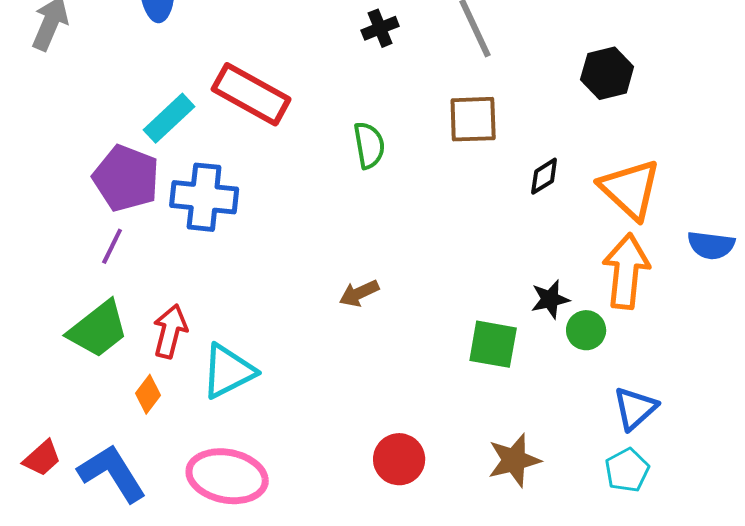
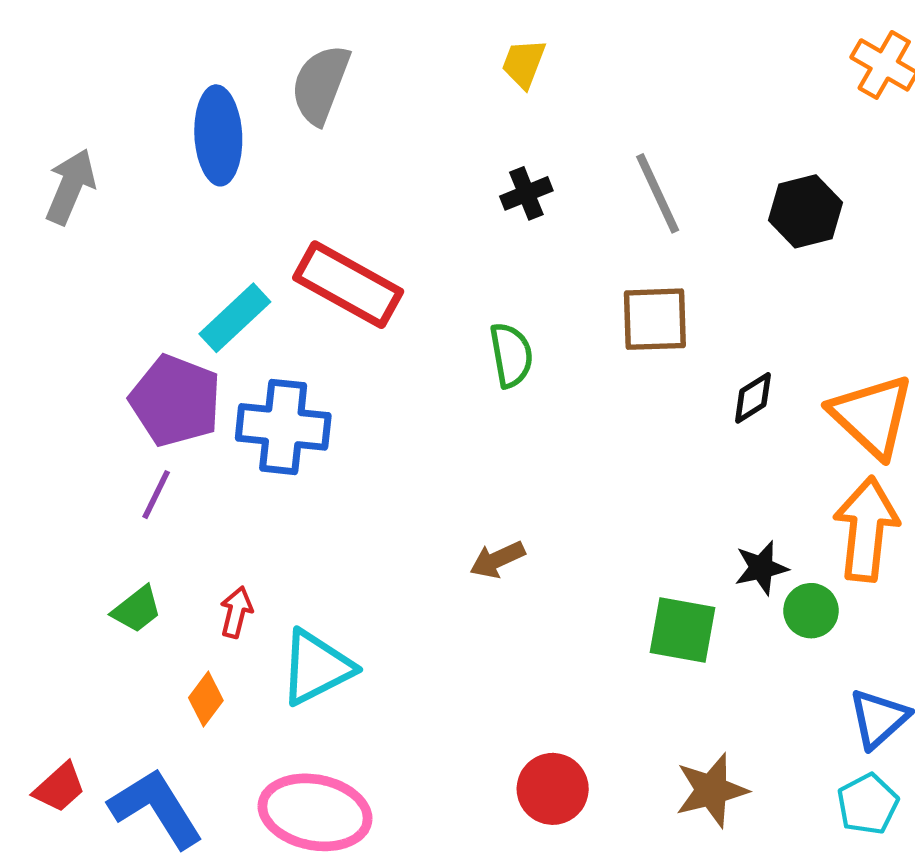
black hexagon: (607, 73) -> (805, 211), moved
green trapezoid: (98, 329) -> (137, 609), size x0.6
red arrow: (170, 331) -> (236, 612), size x0.7

